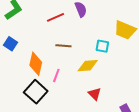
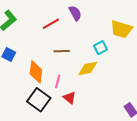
cyan square: (102, 46) -> (100, 48), turned -32
red triangle: (95, 94) -> (70, 98), moved

